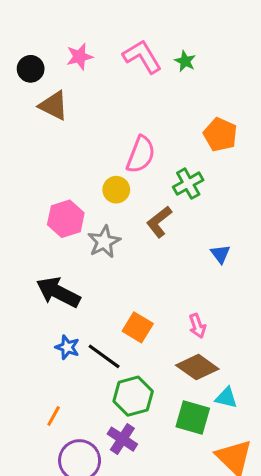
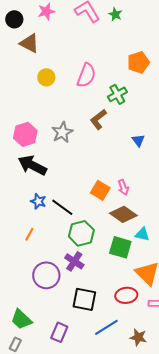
orange pentagon: (220, 135) -> (138, 62), turned 30
yellow circle: (116, 190) -> (46, 77), moved
pink hexagon: (66, 219) -> (25, 134), moved
orange square: (138, 327) -> (100, 190), moved
orange line: (54, 416) -> (29, 234), moved

